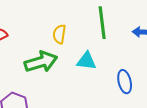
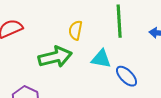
blue ellipse: (125, 82) -> (127, 76), moved, turned -35

